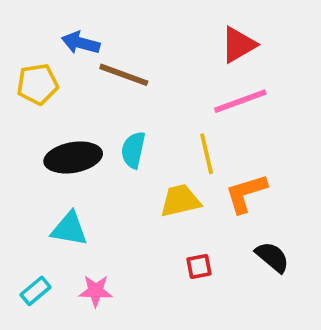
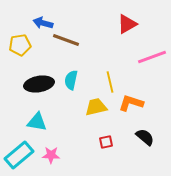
pink line: (240, 101) -> (152, 57), moved
orange L-shape: (246, 193) -> (131, 103), turned 35
cyan rectangle: (36, 291) -> (19, 155), size x1.8

